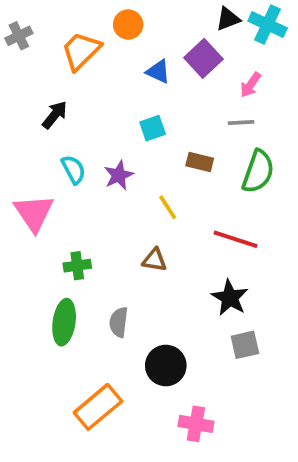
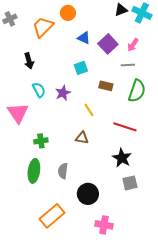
purple square: (203, 58) -> (108, 44), moved
black arrow: (55, 115) -> (29, 61), turned 126

